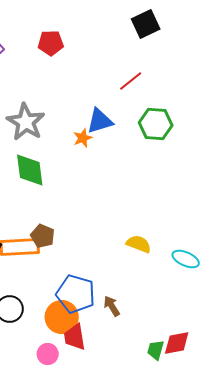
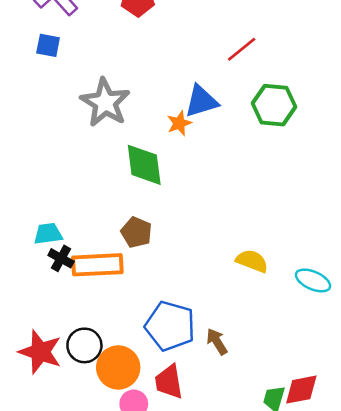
green diamond: (30, 170) -> (144, 165), moved
brown pentagon: (43, 236) -> (136, 232), moved
orange circle: (62, 317) -> (118, 367), moved

